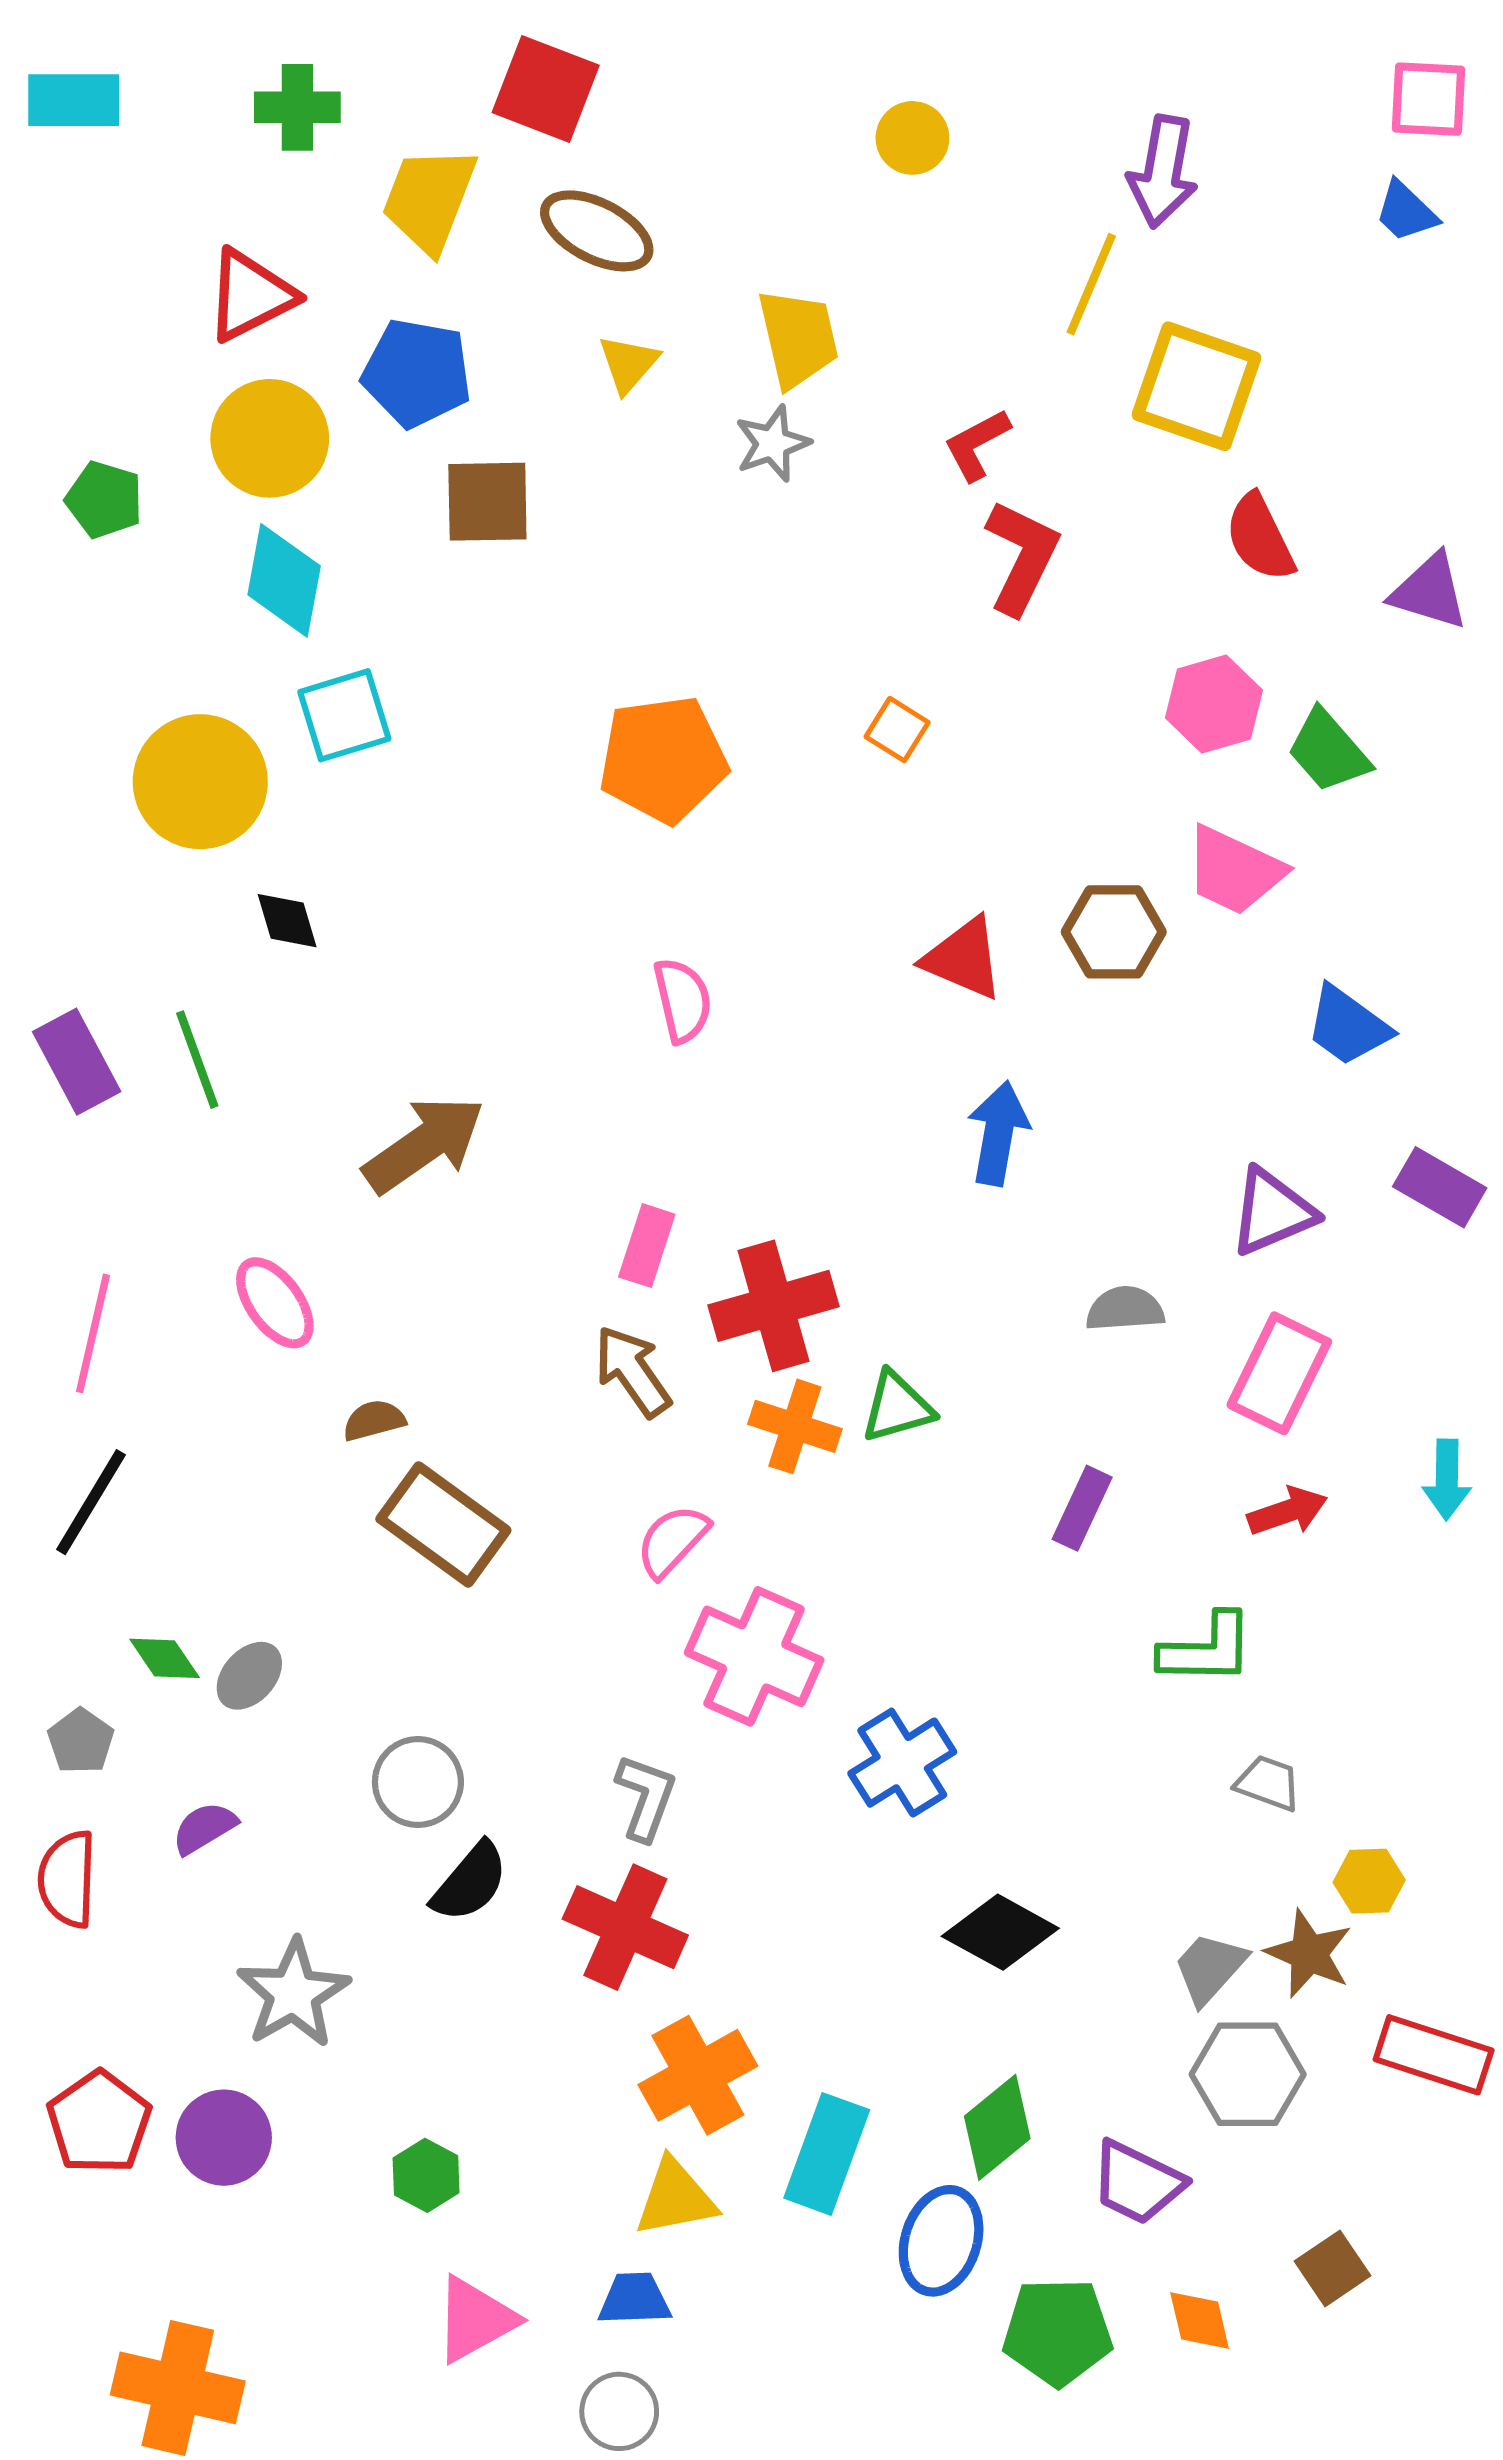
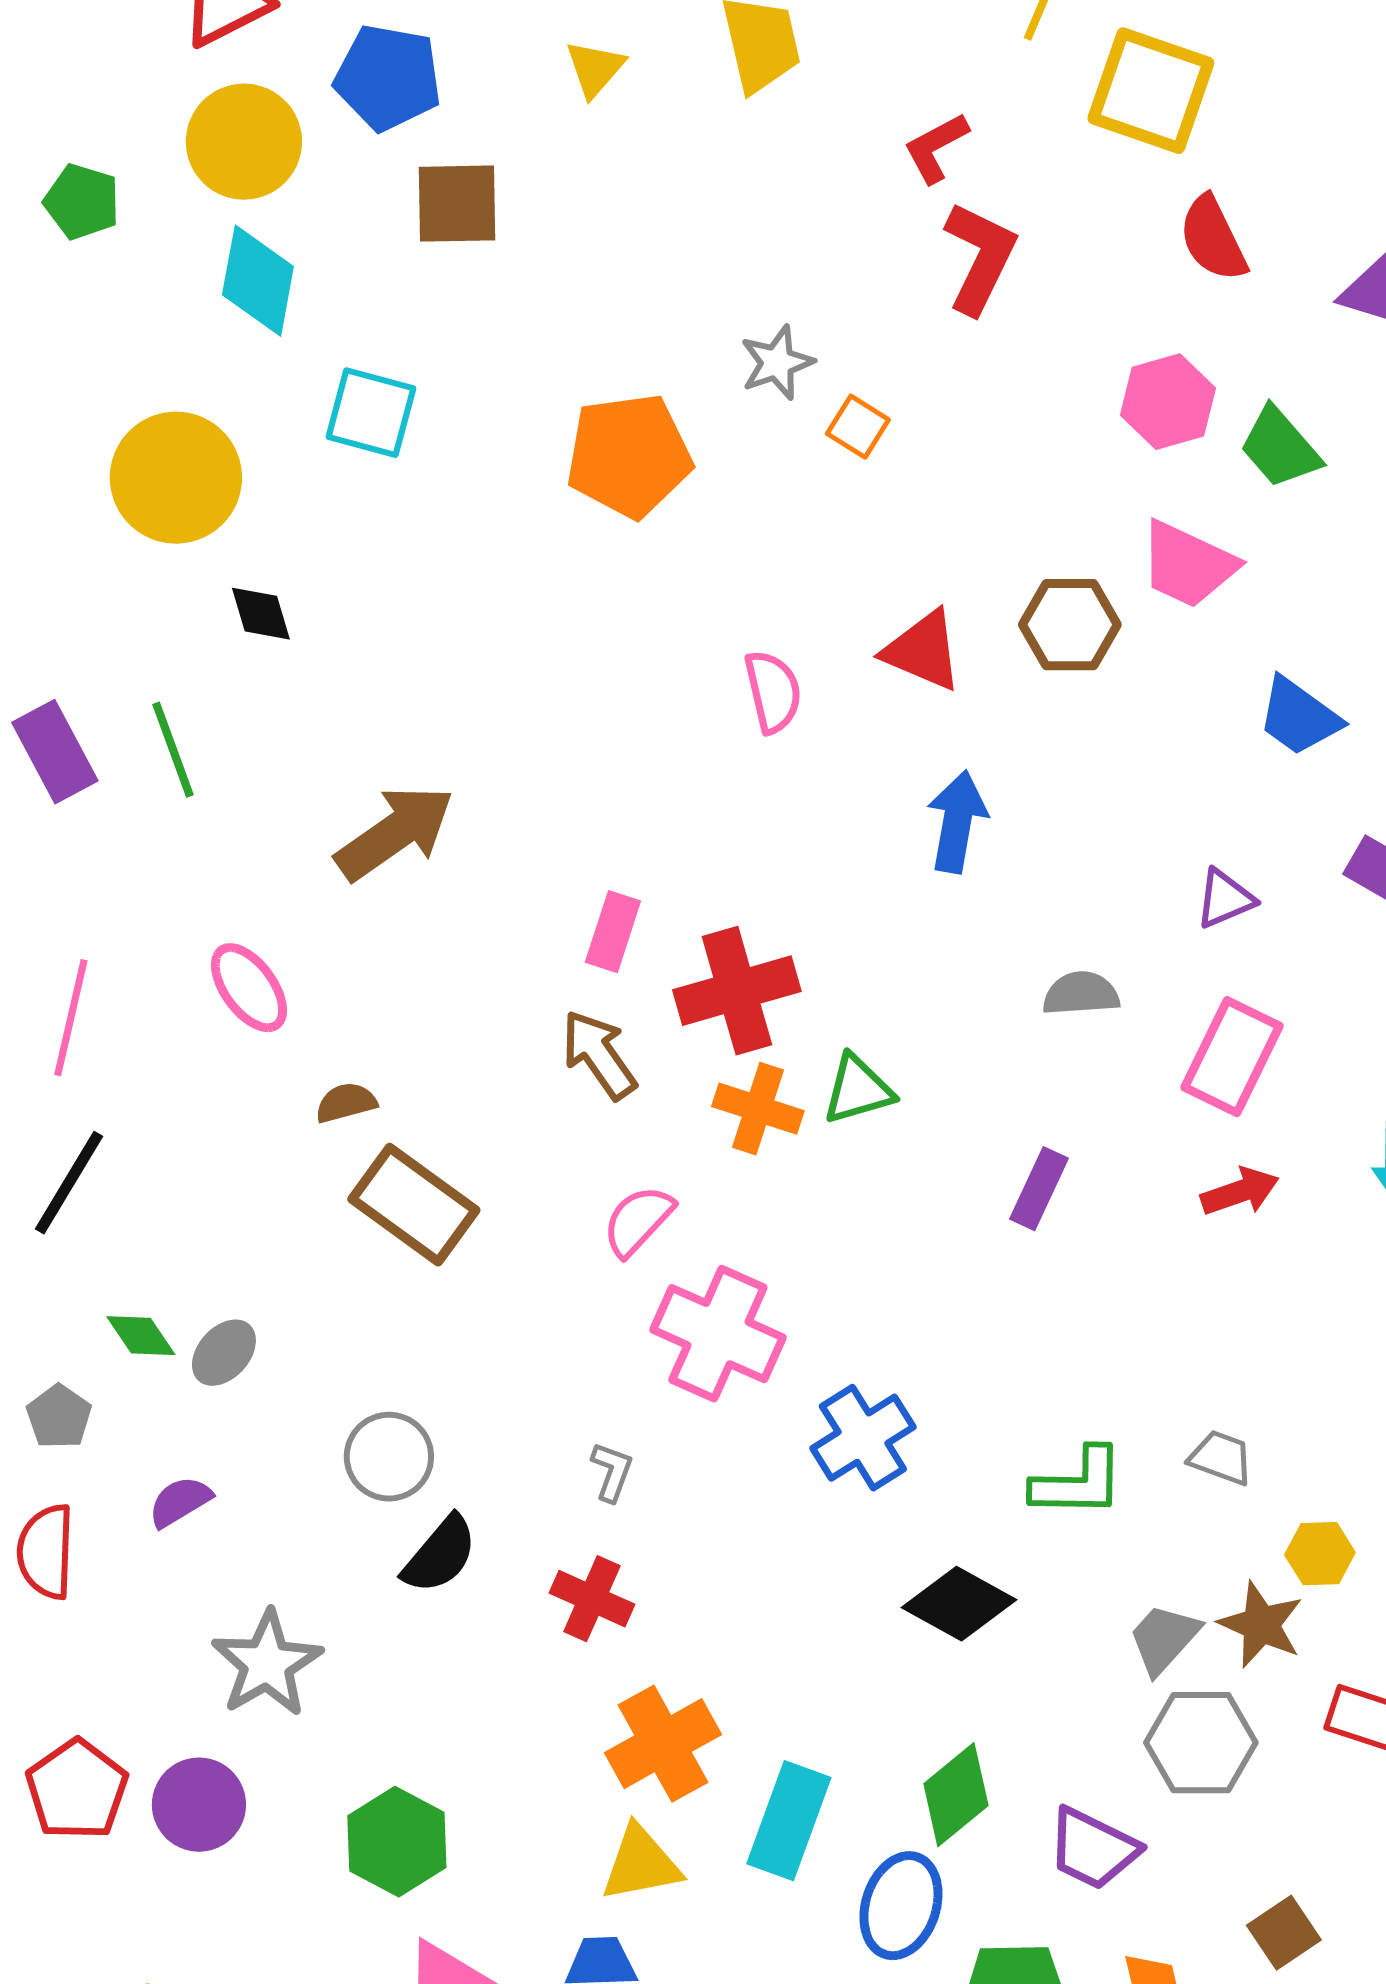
gray star: (772, 443) -> (777, 363), moved
cyan square: (344, 715) -> (371, 413), moved, turned 32
pink semicircle: (683, 1000) -> (773, 692), moved
purple triangle: (1272, 1212) -> (1225, 899), size x0.7
green L-shape: (1207, 1649) -> (1078, 1483), moved
gray L-shape: (646, 1797) -> (612, 1472), size x0.7
red cross: (625, 1927) -> (592, 1599), size x0.7
green hexagon: (426, 2175) -> (397, 1842), size x1.5

